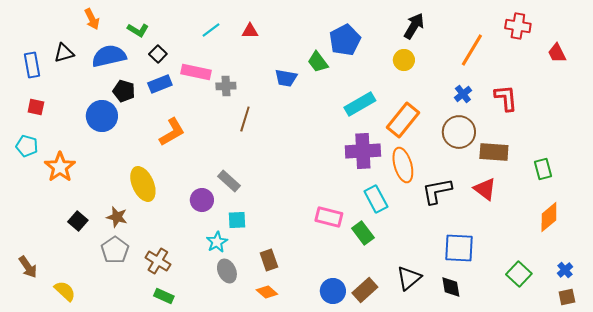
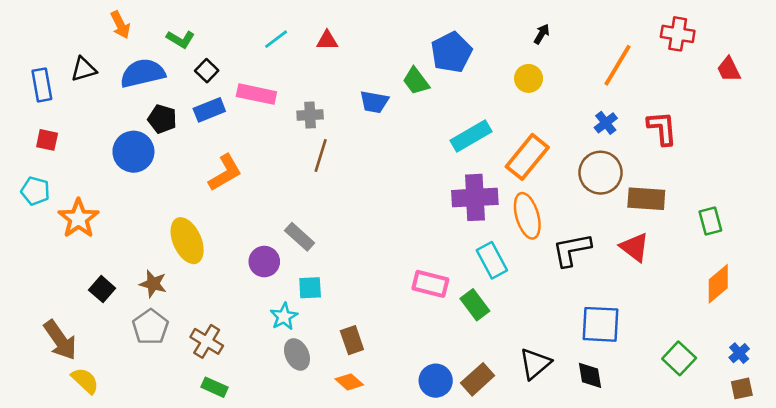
black arrow: (414, 26) -> (542, 34), size x0.6
gray cross: (226, 86) -> (310, 115), moved
brown arrow: (28, 267) -> (60, 340), moved, size x1.4

